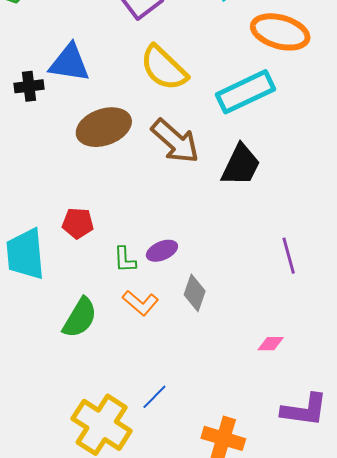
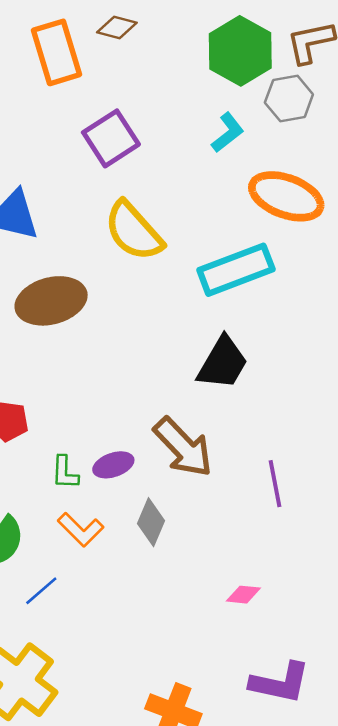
brown arrow: (175, 141) -> (183, 447), moved
blue line: (154, 397) -> (41, 591), moved

